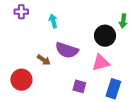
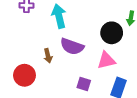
cyan arrow: (53, 21) -> (59, 16), size x1.6
brown arrow: (44, 60) -> (48, 56), turned 40

